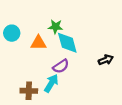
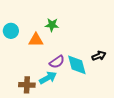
cyan diamond: (67, 43) -> (77, 65), moved
cyan arrow: (51, 83) -> (48, 78), turned 30

